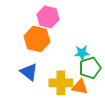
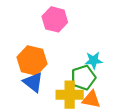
orange hexagon: (37, 39) -> (32, 60), moved
green pentagon: (90, 68) -> (83, 78), moved

